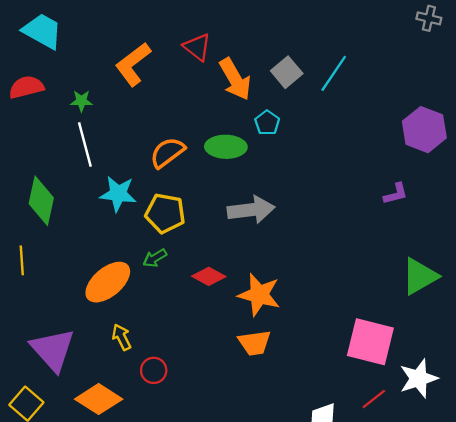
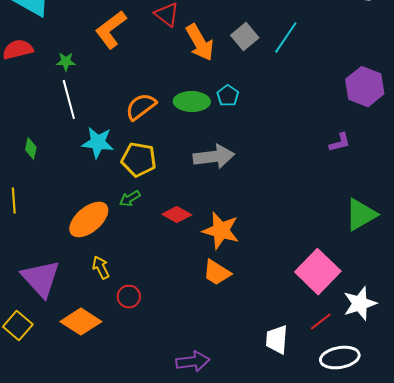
cyan pentagon: (267, 123) -> (228, 96), moved
green diamond: (41, 201) -> (31, 149), size x0.5
pink square: (370, 342) -> (318, 272), turned 30
orange trapezoid: (255, 343) -> (217, 273), turned 40

